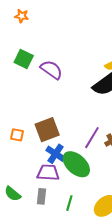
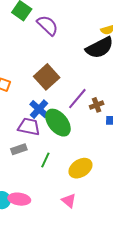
brown square: (47, 130) -> (47, 77), moved, turned -30
gray rectangle: (42, 196) -> (19, 149), turned 56

